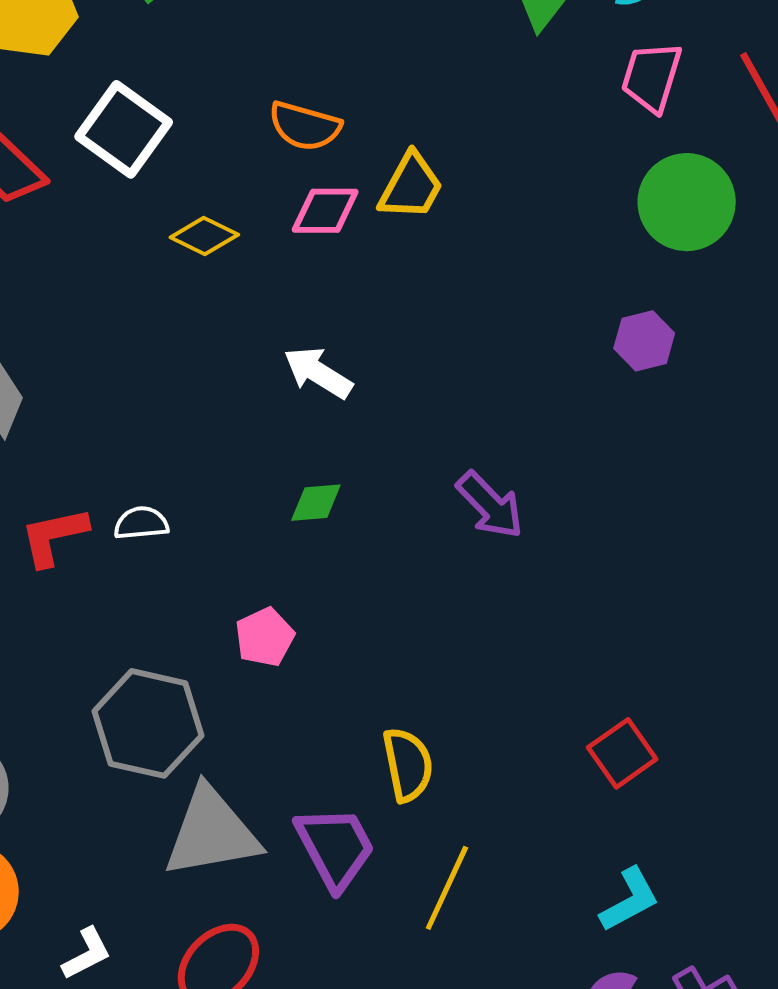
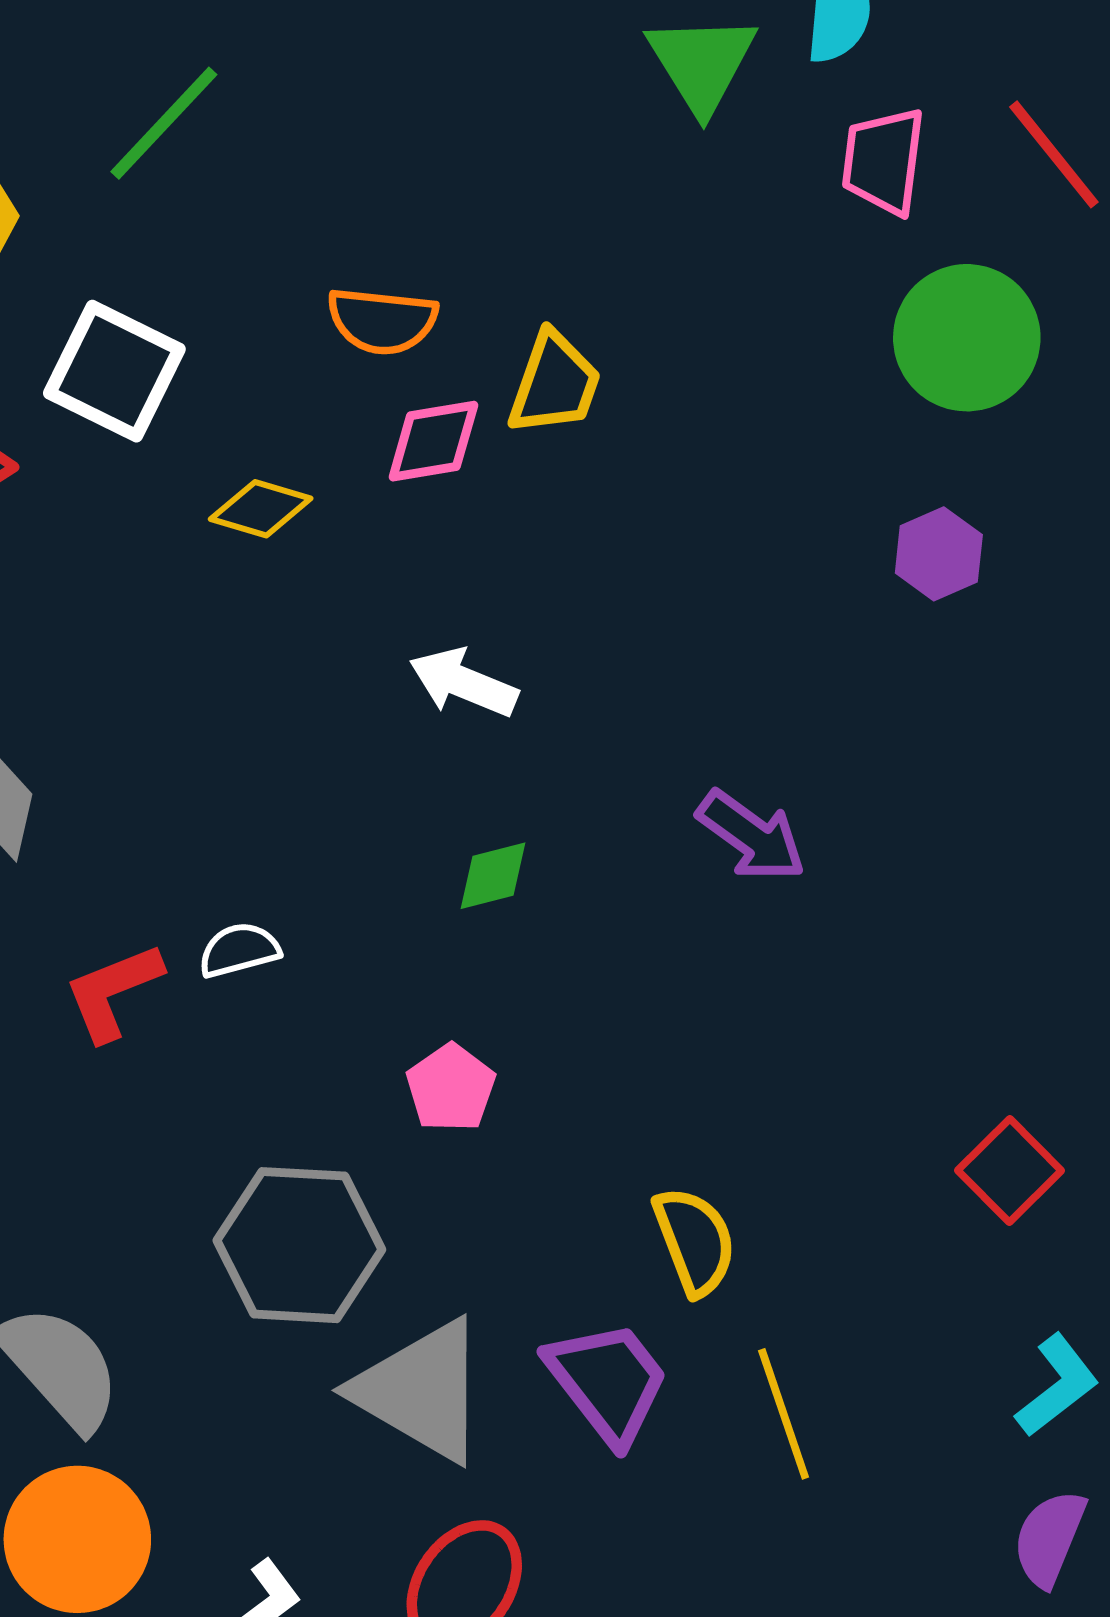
gray triangle: (212, 832) -> (421, 1391), turned 50
yellow line: (447, 888) -> (784, 1414), turned -34

